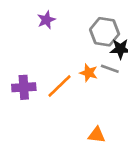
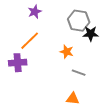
gray line: (110, 69) -> (79, 73), moved
orange line: (60, 86) -> (30, 41), moved

